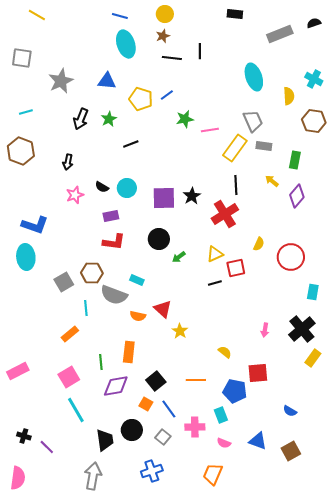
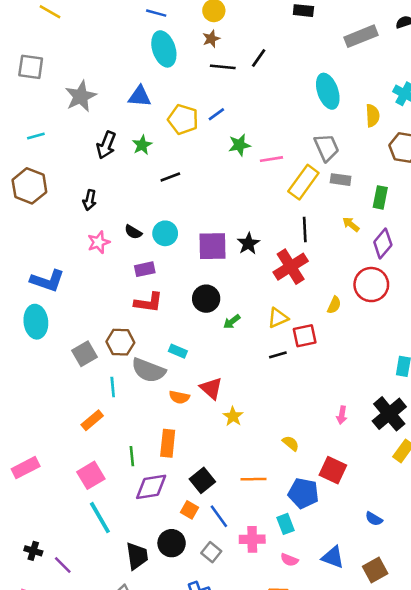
black line: (200, 51) -> (259, 58), turned 35
red circle: (291, 257) -> (371, 285), moved
red square: (258, 373) -> (333, 470), turned 30

